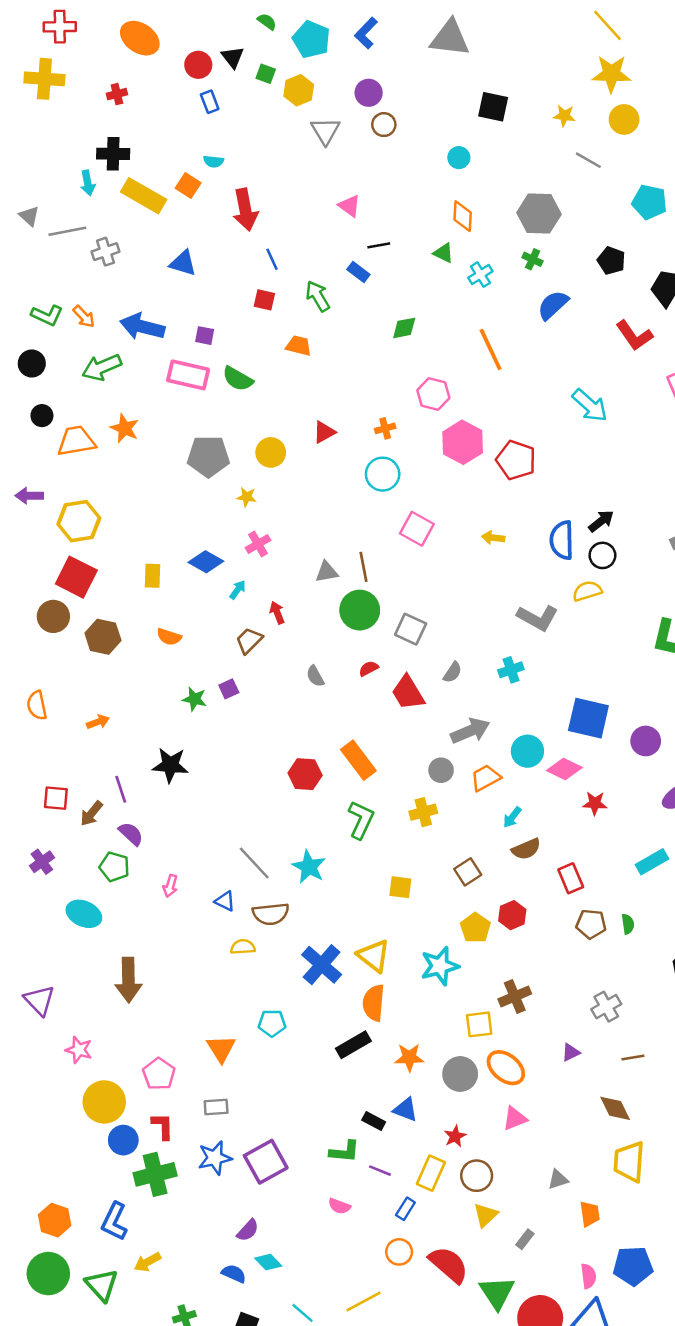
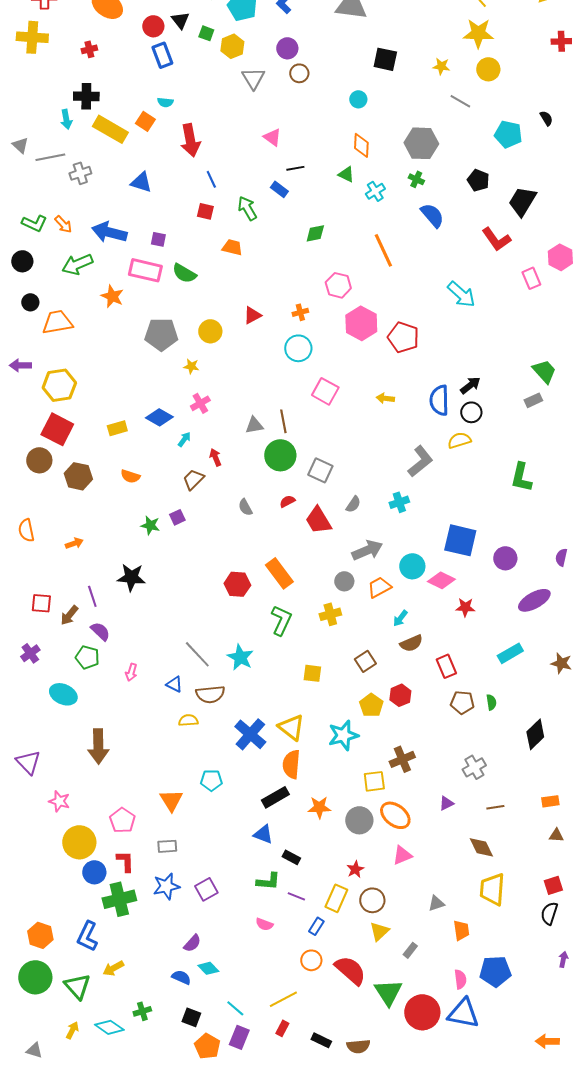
blue rectangle: (210, 102) -> (162, 55), size x1.4
blue semicircle: (553, 305) -> (432, 215), turned 92
orange star: (125, 428) -> (112, 296), moved
yellow rectangle: (153, 576) -> (117, 428), turned 72
gray L-shape: (538, 618) -> (420, 461), turned -68
blue triangle: (405, 1110) -> (263, 834), moved
purple square: (266, 1162) -> (206, 889), size x0.7

